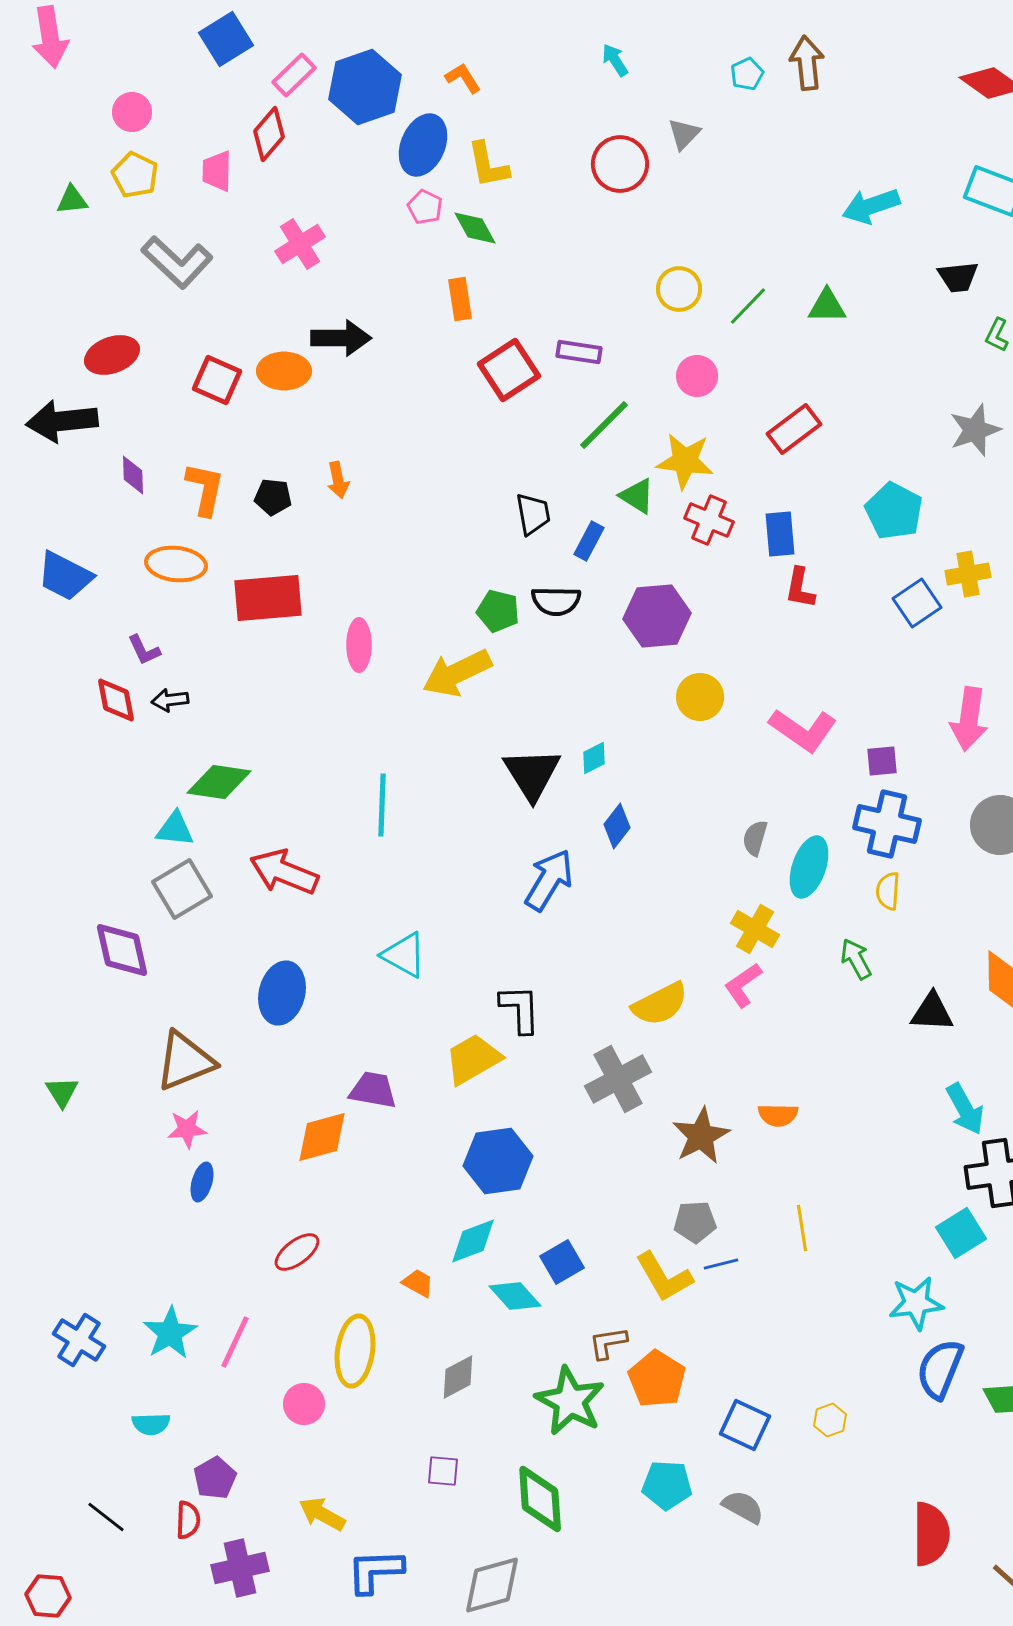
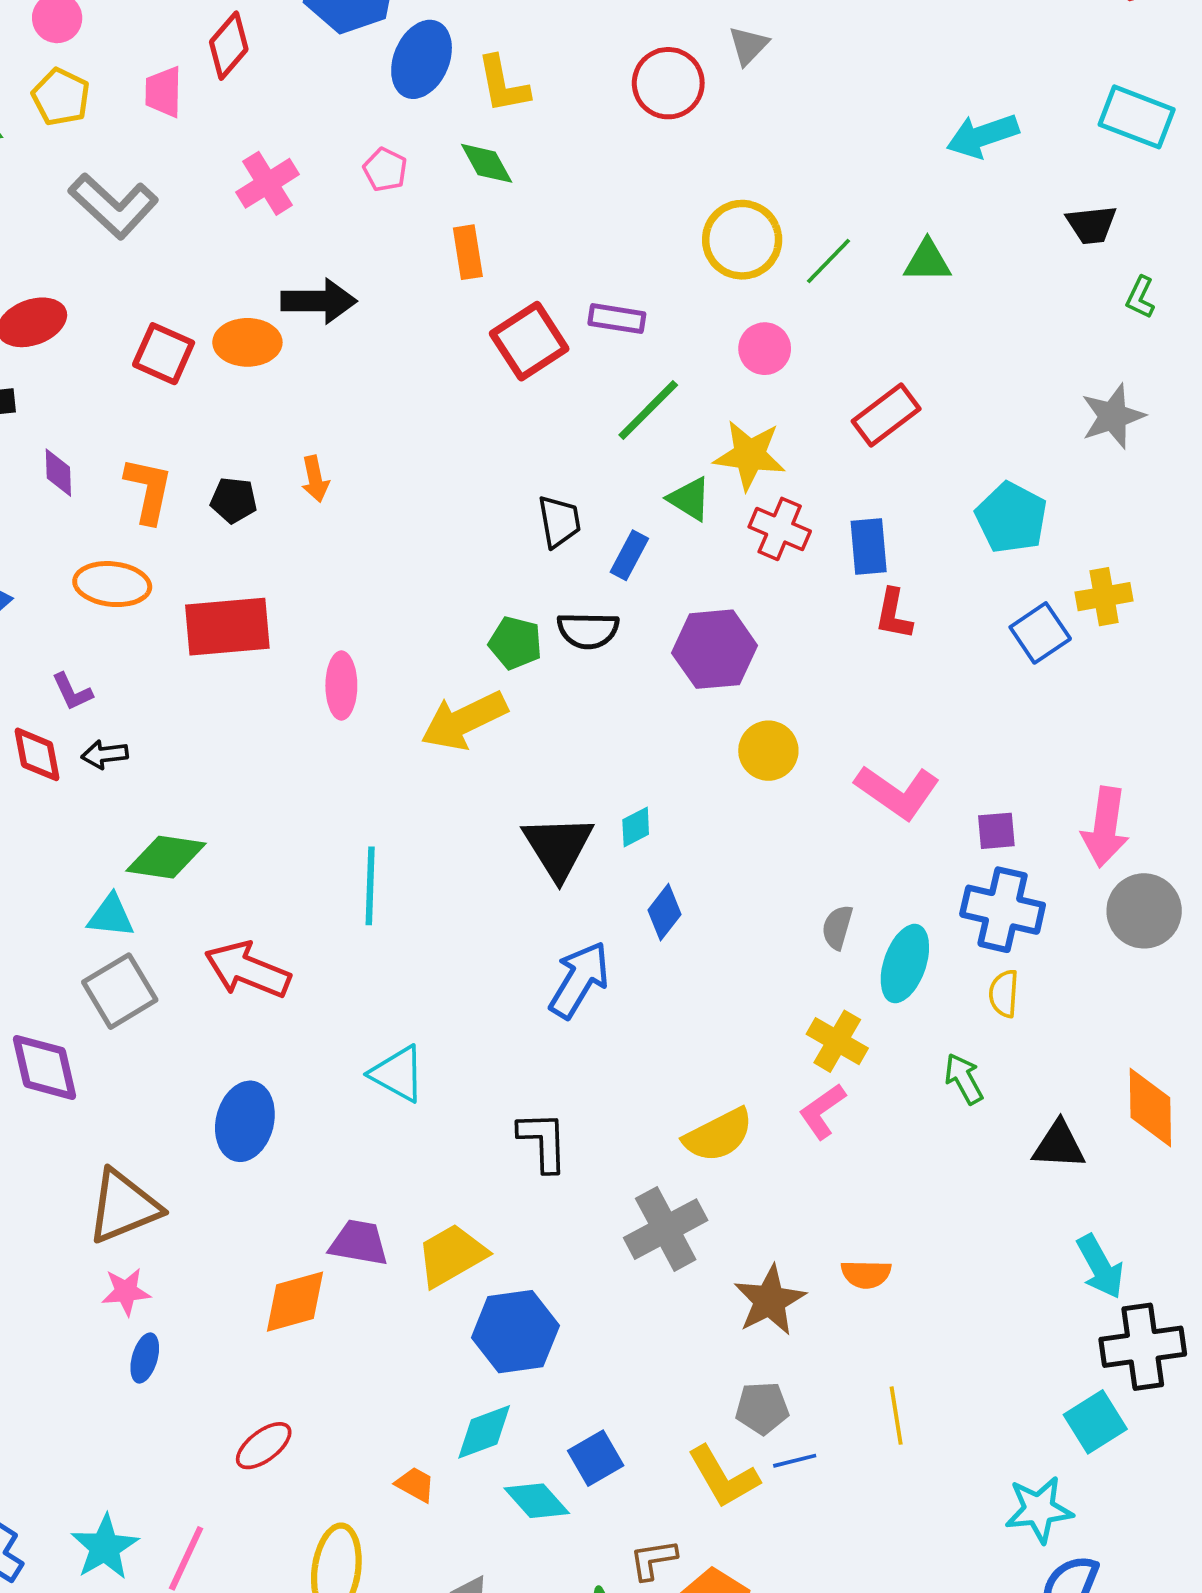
pink pentagon: (425, 207) -> (385, 170), moved
yellow circle: (679, 289) -> (742, 240), size x1.4
pink arrow: (969, 719) -> (1105, 827), moved
yellow trapezoid: (473, 1059) -> (452, 1255), moved

